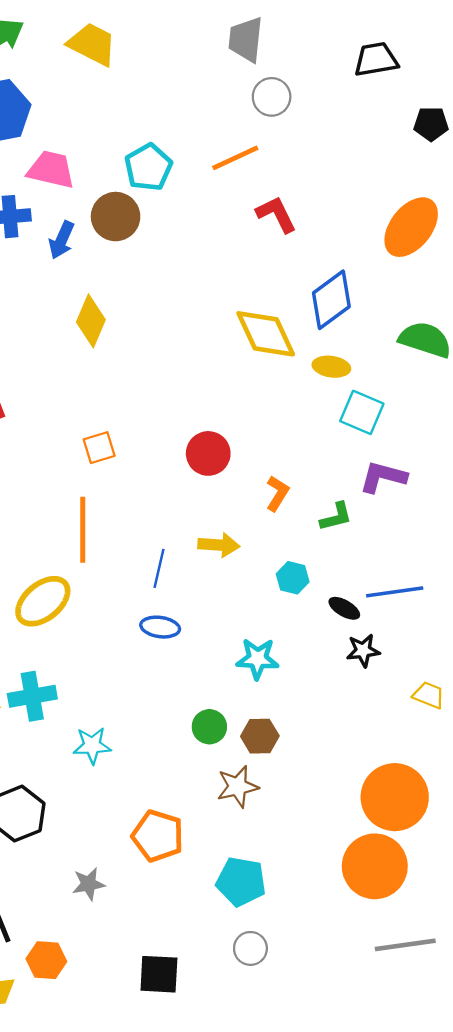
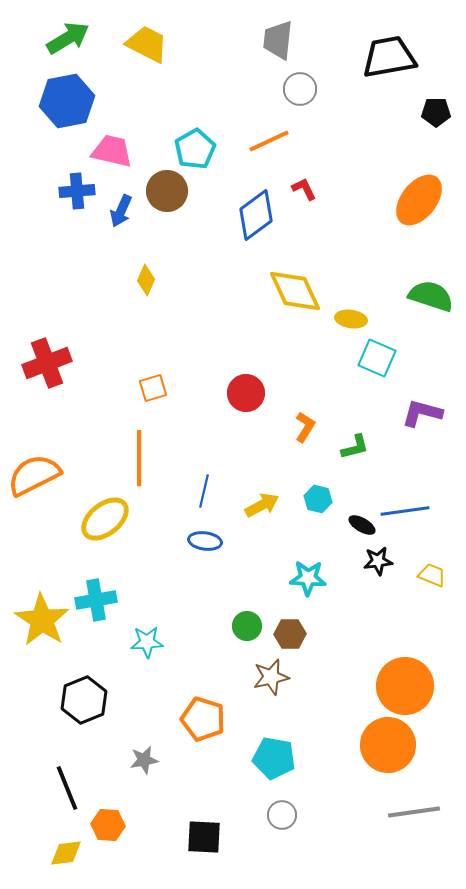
black trapezoid: (376, 59) -> (389, 57), size x1.4
red L-shape: (276, 214) -> (304, 189), size x0.7
blue diamond: (331, 300) -> (256, 215), moved
yellow diamond: (91, 321) -> (146, 280), size x0.7
purple L-shape: (383, 477) -> (422, 413), moved
yellow arrow: (219, 545) -> (262, 505), moved, turned -32
cyan star: (257, 659) -> (308, 578), moved
yellow trapezoid: (429, 695) -> (432, 575), moved

